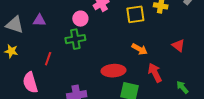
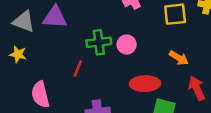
pink circle: (80, 19) -> (127, 45), moved
purple triangle: (39, 20) -> (55, 17), size x1.5
red line: (48, 59) -> (78, 69), moved

